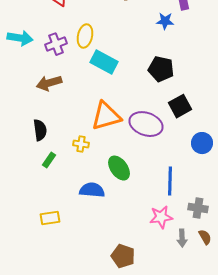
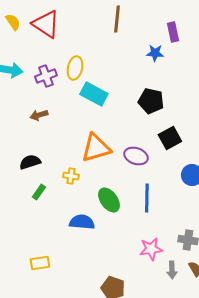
brown arrow: (49, 83) -> (39, 115), size x0.7
purple ellipse: (146, 124) -> (136, 156), size x0.7
black semicircle: (40, 130) -> (30, 162), turned -100
blue line: (170, 181) -> (147, 198), moved
yellow rectangle: (50, 218) -> (40, 263), moved

